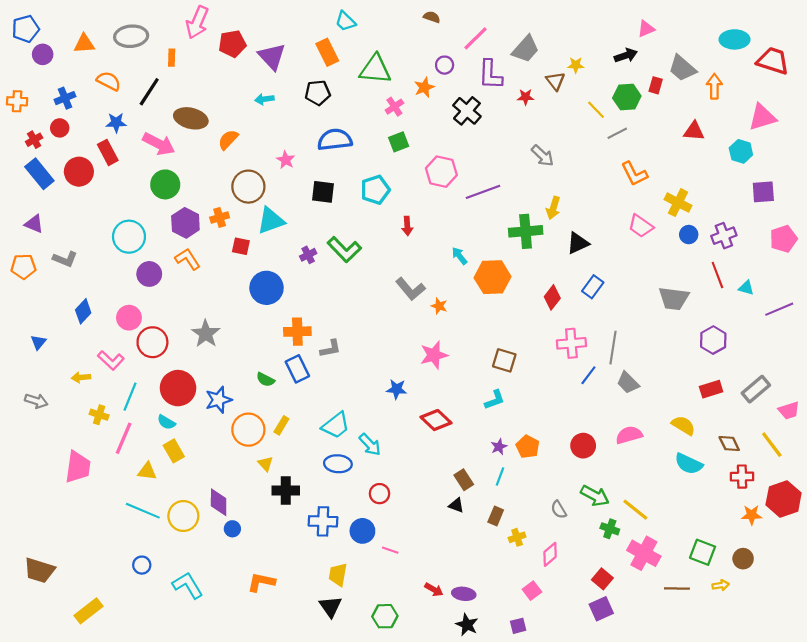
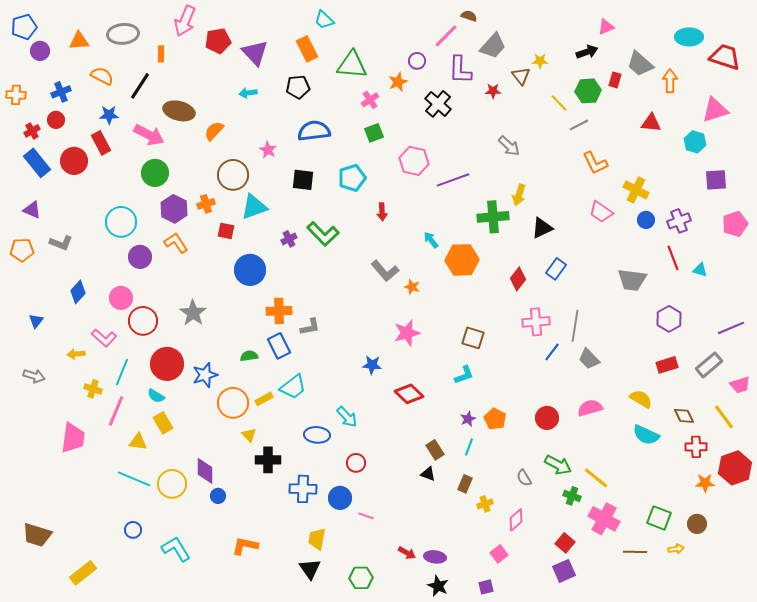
brown semicircle: (432, 17) -> (469, 16), moved
purple line: (779, 309) -> (731, 328), moved
green semicircle: (265, 380) -> (249, 356), turned 144
yellow rectangle: (281, 425) -> (264, 399), turned 30
cyan trapezoid: (336, 425) -> (293, 387), moved

